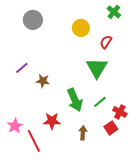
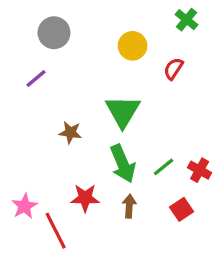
purple line: (22, 68) -> (36, 79), moved
green triangle: (97, 68) -> (123, 111), moved
red cross: (120, 112) -> (200, 170), moved
brown arrow: (83, 133) -> (129, 206), moved

